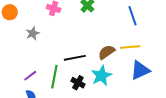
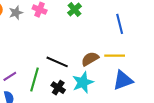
gray star: (33, 33) -> (16, 13), moved
black line: (75, 58) -> (57, 62), turned 30

